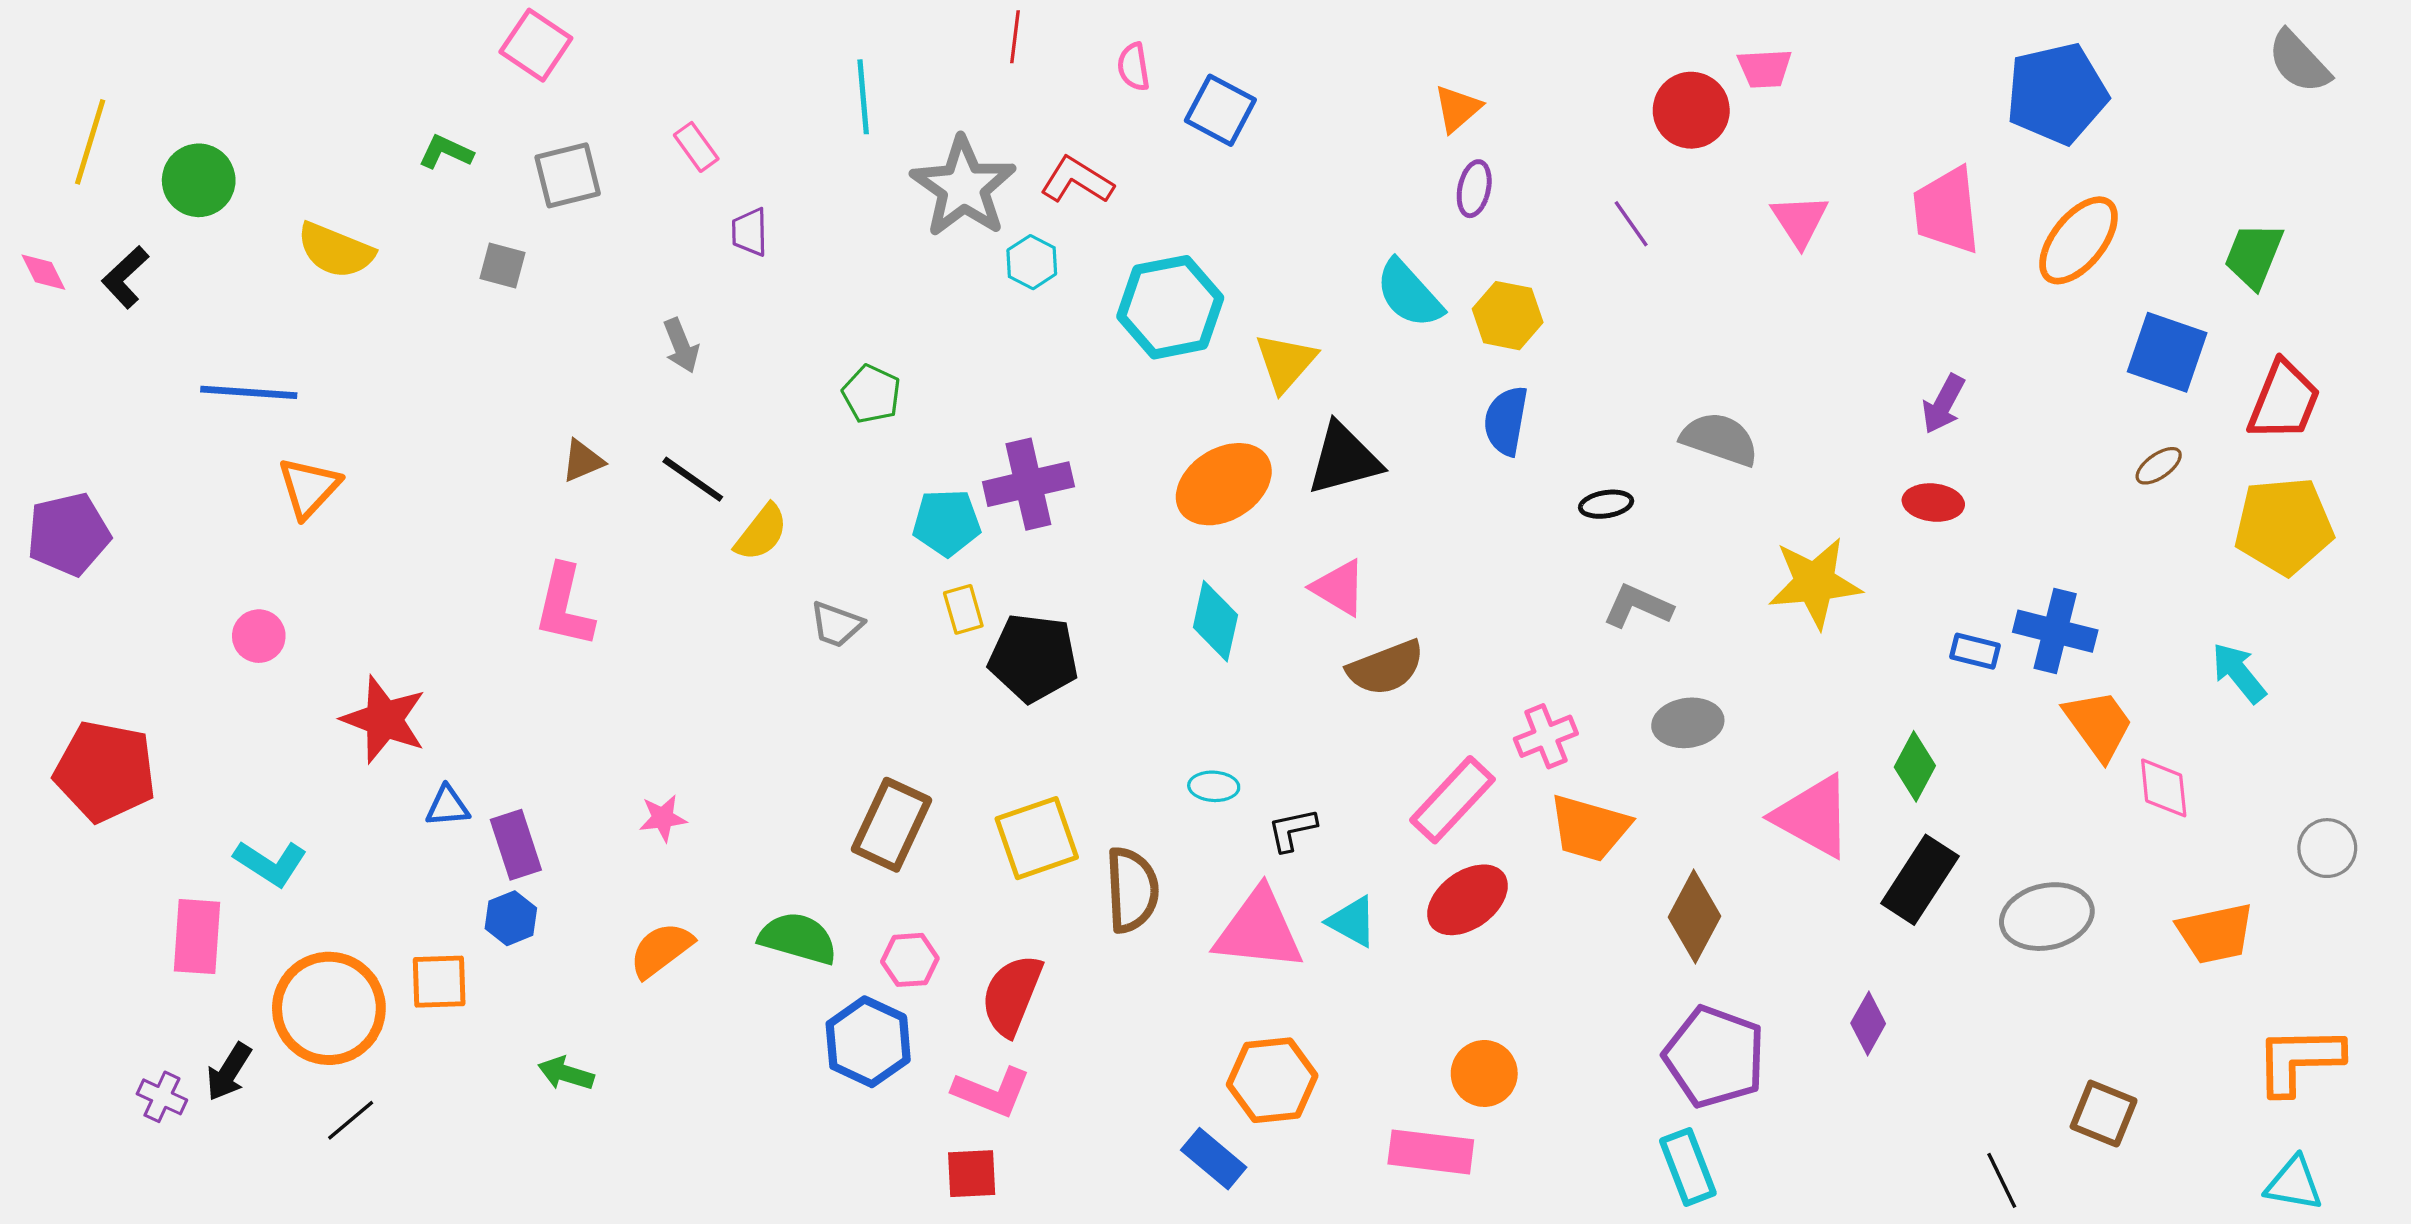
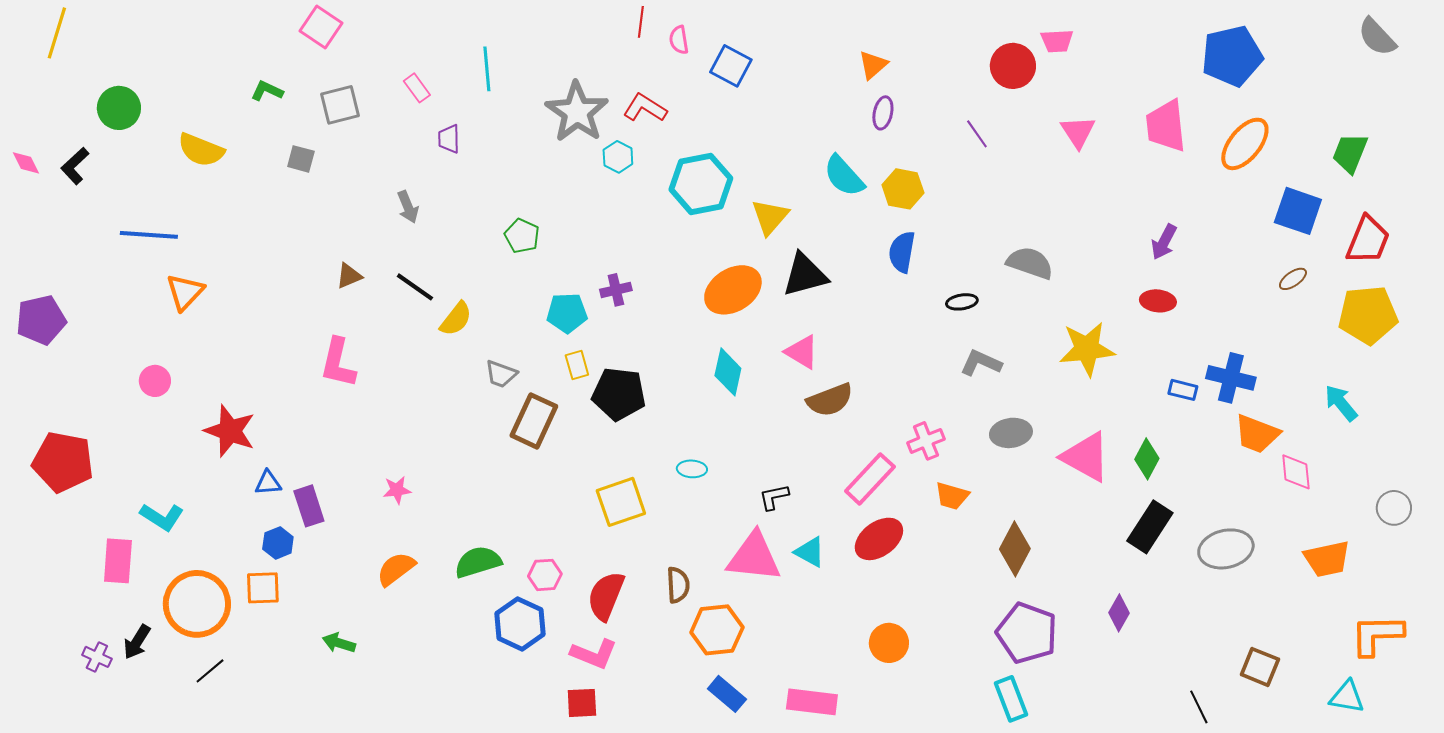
red line: (1015, 37) -> (641, 22), moved
cyan line: (863, 97) -> (487, 69), moved
yellow line: (90, 142) -> (57, 33), moved
purple cross: (1028, 484) -> (616, 290), size x0.6
orange trapezoid: (2099, 725) -> (1257, 434), turned 147
cyan ellipse: (1214, 786) -> (692, 469), moved
pink triangle: (1813, 816) -> (1086, 457), moved
brown rectangle: (892, 825) -> (534, 421), moved
orange trapezoid: (1589, 828) -> (952, 496), size x0.7
brown semicircle: (1132, 890) -> (678, 585), moved, size x0.7
blue hexagon: (511, 918) -> (278, 543), moved
green semicircle: (798, 938) -> (478, 562), turned -33
orange hexagon: (1272, 1080) -> (717, 630), moved
pink rectangle: (1431, 1152) -> (812, 702), moved
cyan triangle: (2294, 1184) -> (1347, 697), moved

